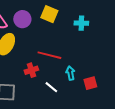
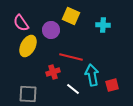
purple circle: (22, 19) -> (51, 30), moved
cyan arrow: (70, 73) -> (92, 75), size x1.5

